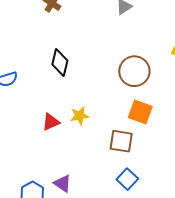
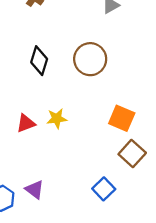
brown circle: (134, 71) -> (90, 59), moved
brown square: (121, 141) -> (132, 153), moved, turned 30

